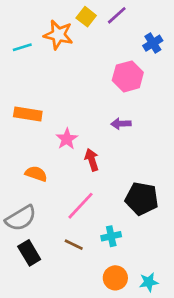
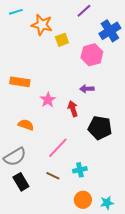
yellow square: (86, 17) -> (62, 40), moved, turned 32
blue cross: (153, 43) -> (110, 31), size x1.5
cyan line: (22, 47) -> (16, 12), moved
red arrow: (92, 160) -> (73, 109), moved
black pentagon: (142, 199) -> (100, 128), moved

